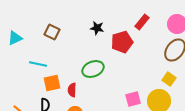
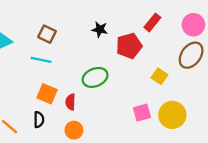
cyan line: (38, 64) -> (41, 60), moved
yellow square: (169, 79) -> (159, 76), moved
orange square: (52, 83) -> (47, 94), turned 36

